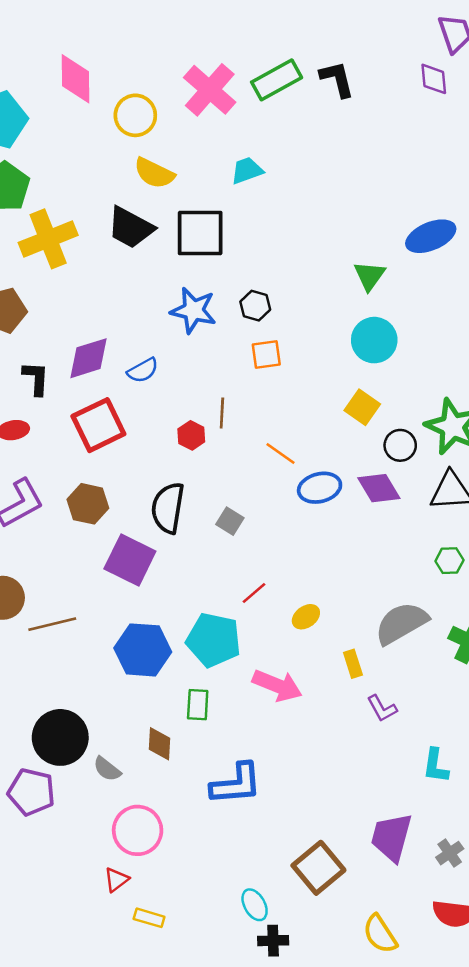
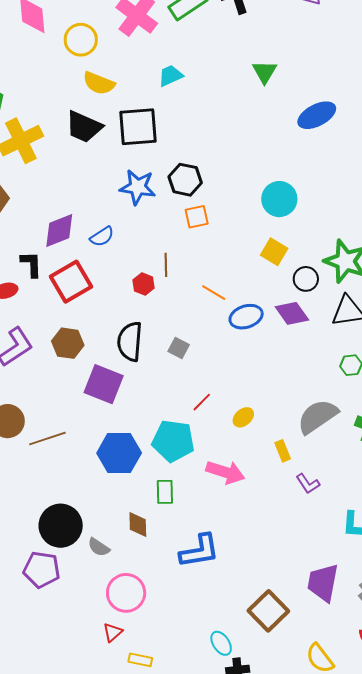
green triangle: (369, 276) -> (265, 72), moved
black hexagon: (255, 306) -> (185, 180), size x1.4
black L-shape: (36, 378) -> (31, 264), moved

